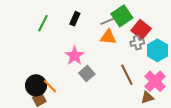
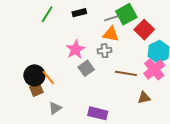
black rectangle: (75, 19) -> (79, 13), turned 48
gray cross: (137, 43) -> (104, 51), moved
brown line: (127, 75) -> (126, 73), turned -60
pink cross: (155, 81) -> (154, 69), moved

